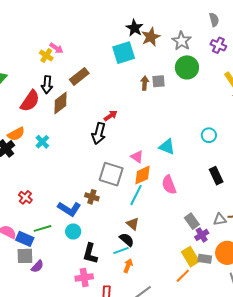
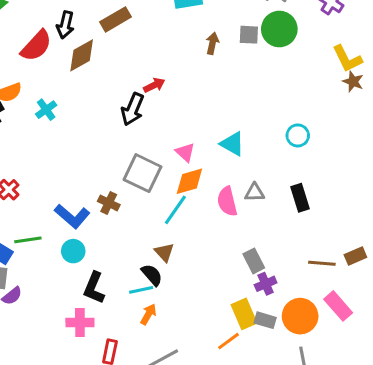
gray square: (159, 81) -> (249, 35), moved
gray triangle: (220, 220) -> (255, 193), moved

